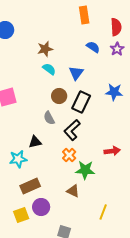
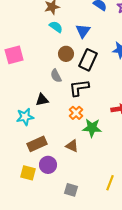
black L-shape: (72, 130) -> (79, 88), turned 35
brown triangle: (73, 191) -> (72, 146), moved
yellow line: (103, 212) -> (110, 183), moved
yellow square: (21, 215) -> (28, 173), turned 35

